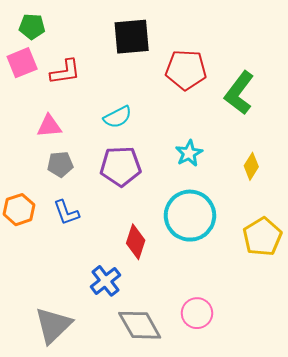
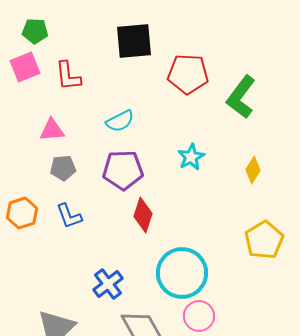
red L-shape: (65, 72) -> (68, 76), turned 92
cyan circle: (190, 216) -> (182, 273), moved
red diamond: (136, 242) -> (143, 215), moved

